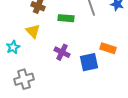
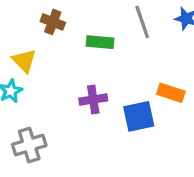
yellow triangle: (33, 31) -> (24, 61), moved
purple cross: (62, 52) -> (93, 99), turned -35

